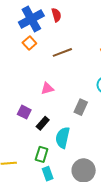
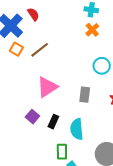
brown line: (62, 52) -> (40, 50), moved
pink triangle: (47, 88) -> (47, 87), size x1.6
purple square: (24, 112) -> (32, 117), turned 32

